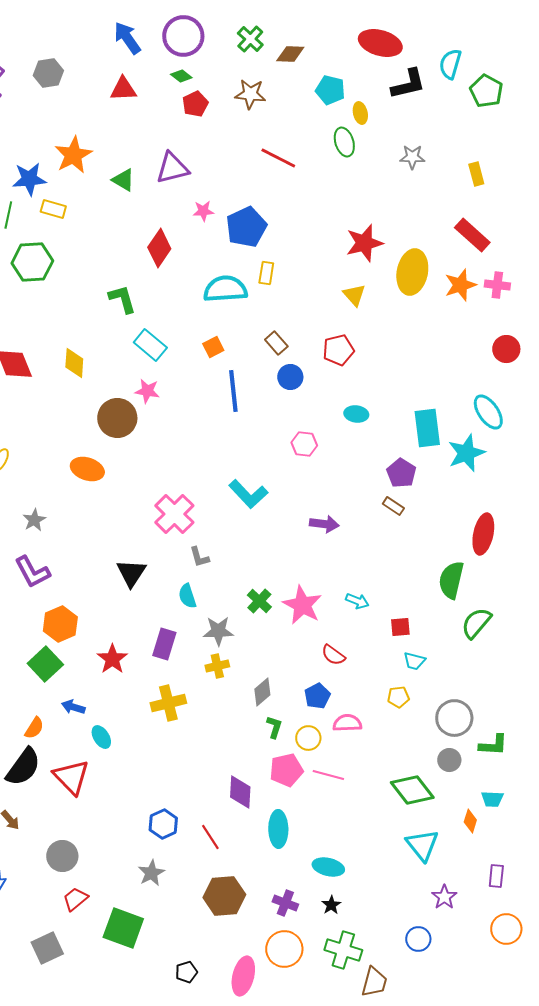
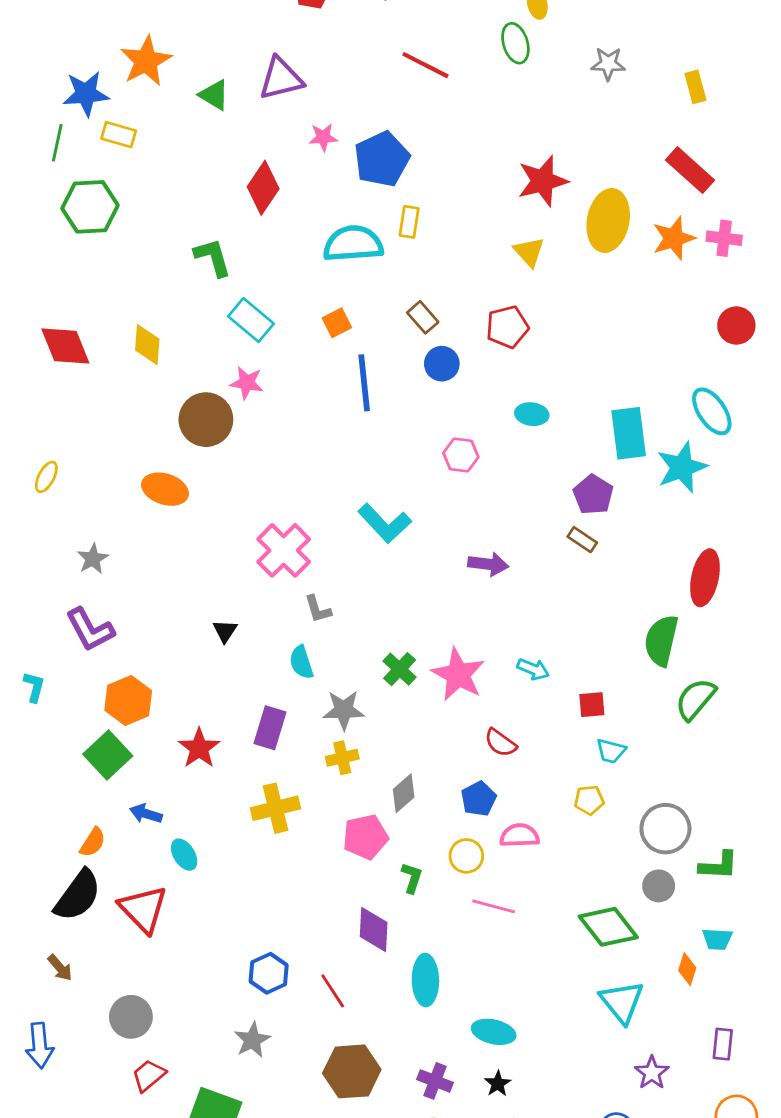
black triangle: (131, 573) -> (225, 631), size x0.6
green L-shape: (274, 727) -> (412, 878), moved
pink pentagon: (286, 770) -> (365, 837), moved

